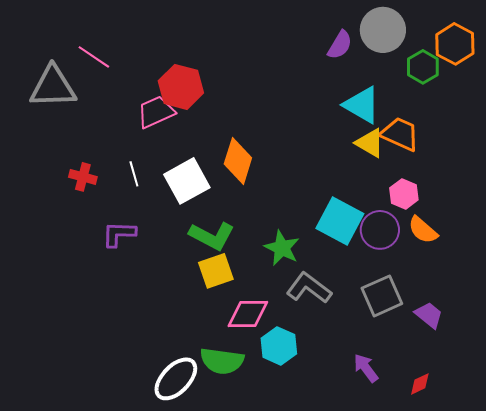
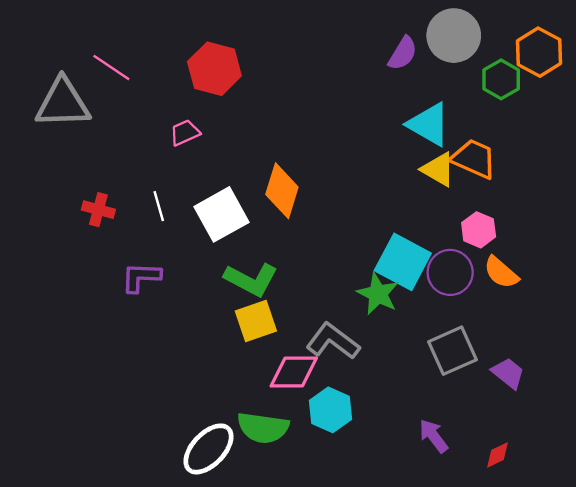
red hexagon: (181, 87) -> (214, 69), moved
pink trapezoid: (156, 112) -> (185, 133), size x0.7
green star: (282, 248) -> (378, 294), moved
gray L-shape: (309, 288) -> (333, 341), moved

